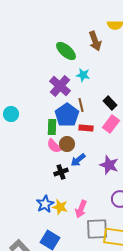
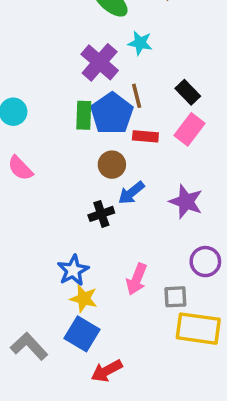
green rectangle: (52, 127) -> (84, 115), moved
pink semicircle: (54, 146) -> (20, 168), moved
yellow star: (60, 207) -> (84, 299), moved
gray square: (97, 229) -> (175, 297), moved, size x0.6

